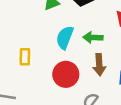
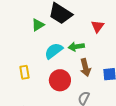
cyan semicircle: (65, 38) -> (54, 51), turned 42

